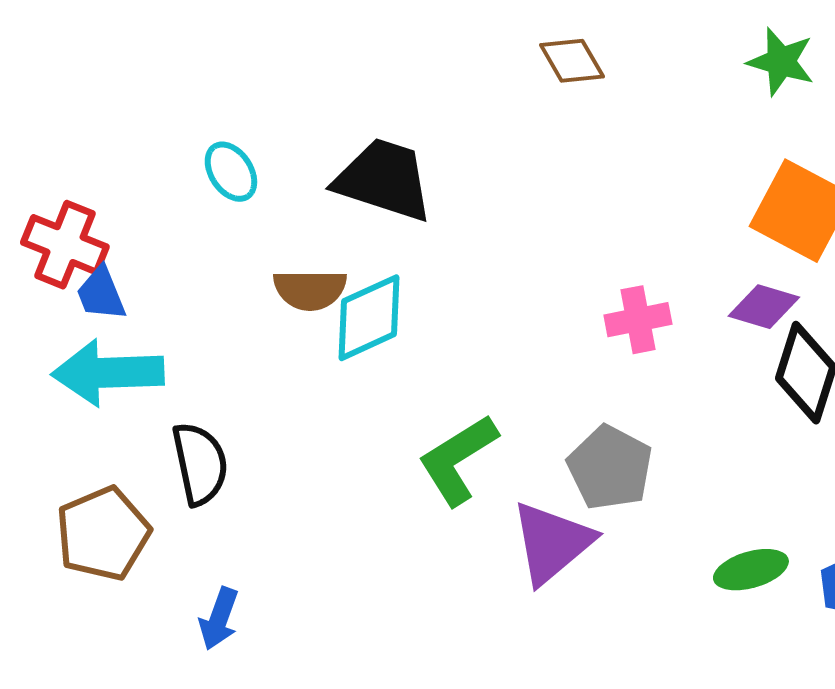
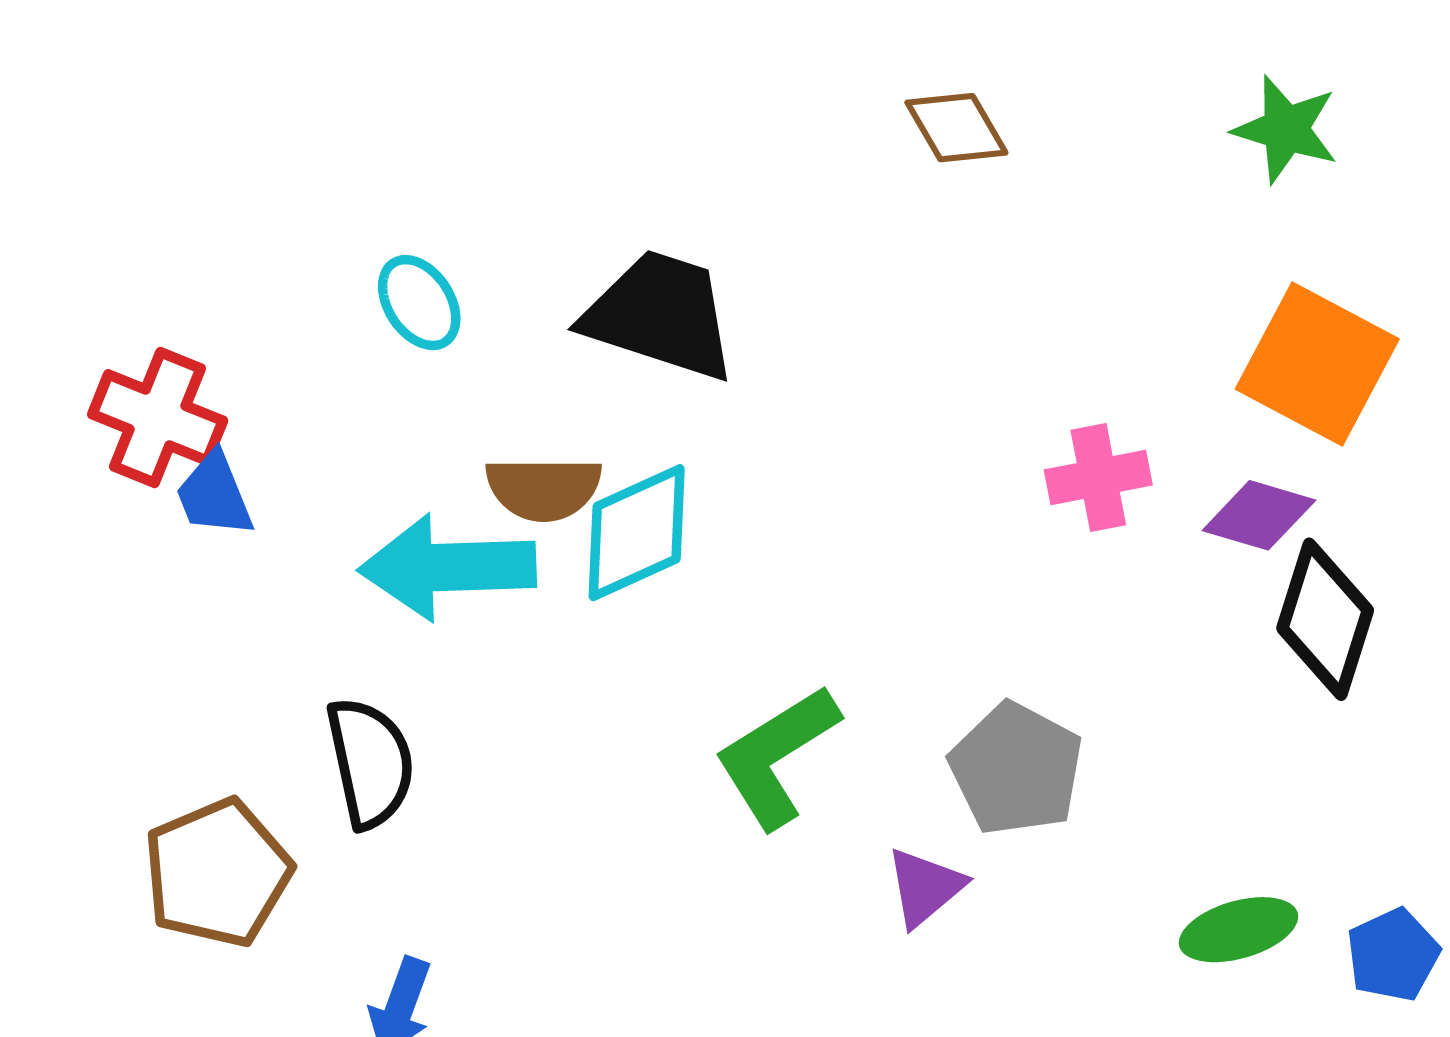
pink cross: (638, 320) -> (1098, 477), moved
cyan arrow: (108, 373) -> (448, 567), moved
purple triangle: (552, 543) -> (925, 887), size x0.6

